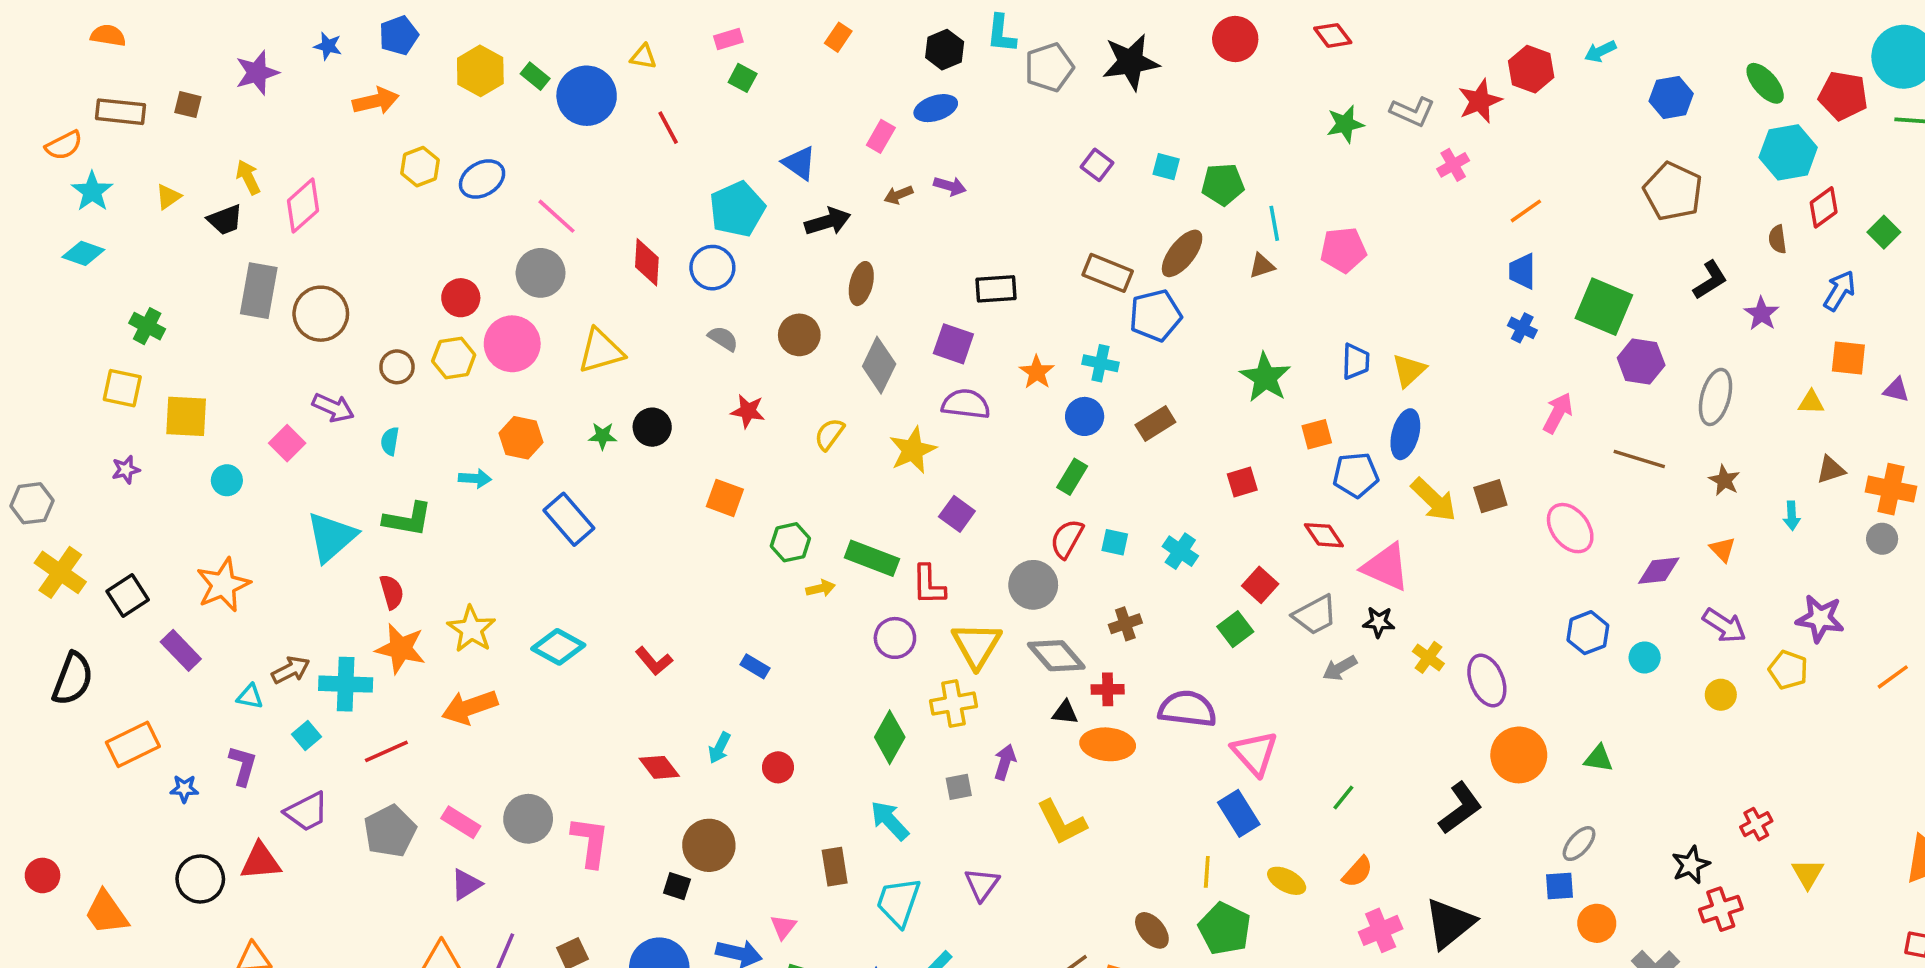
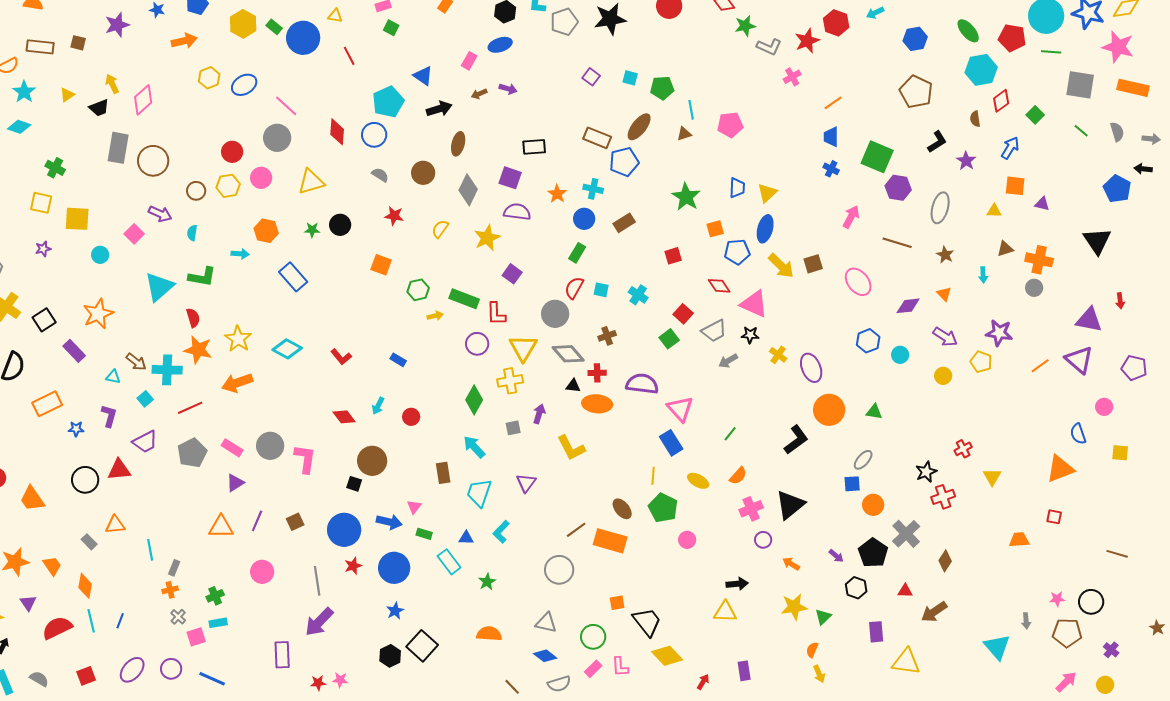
green star: (1345, 124) -> (745, 26), moved
pink circle: (512, 344) -> (261, 178), size x0.7
brown arrow: (291, 670) -> (136, 362), turned 65

